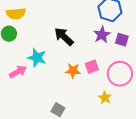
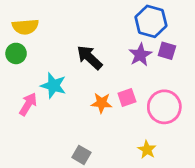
purple square: (122, 40) -> (167, 51), moved
pink arrow: (18, 72) -> (28, 104), turned -30
yellow star: (105, 98) -> (147, 150), moved

